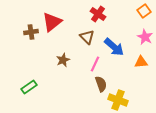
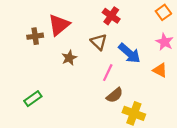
brown star: (63, 60) -> (69, 58), moved
orange triangle: (141, 62) -> (160, 70), turned 32
brown semicircle: (101, 84) -> (115, 95), turned 70

